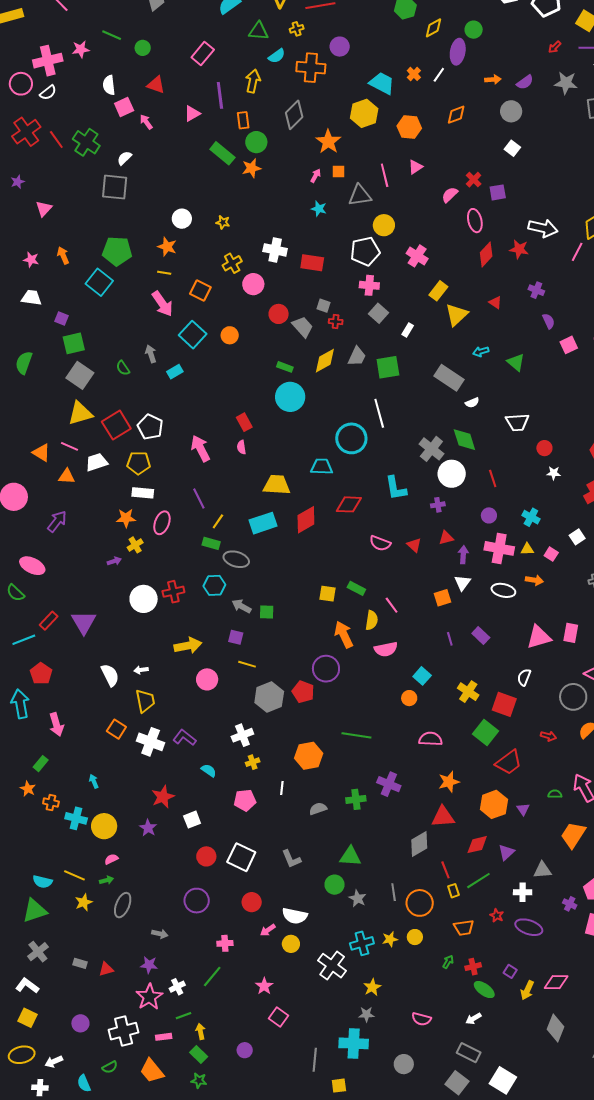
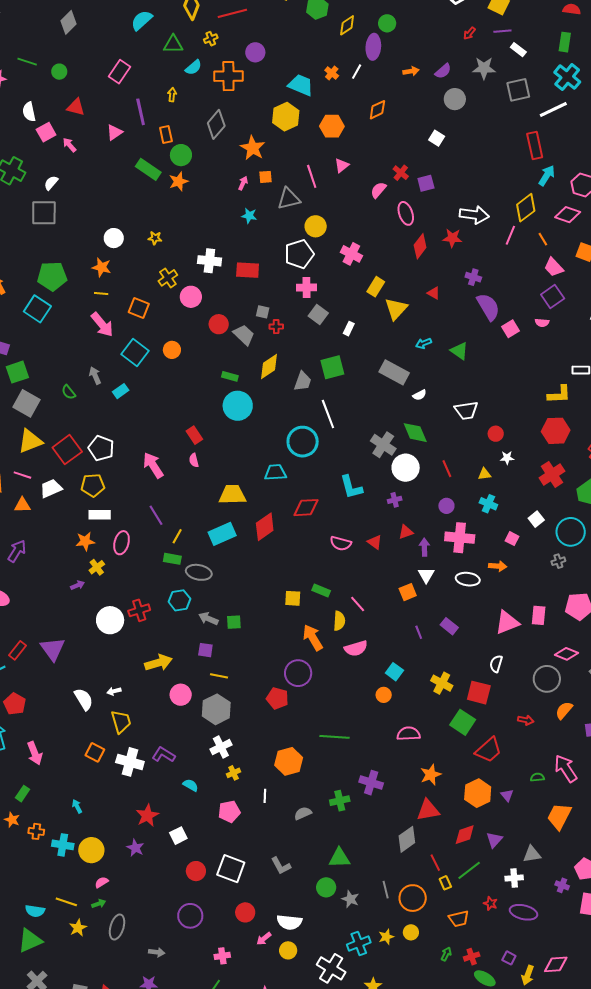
yellow arrow: (253, 81) -> (172, 95), size x0.6
gray circle: (511, 111) -> (455, 99), moved
purple semicircle: (549, 321) -> (488, 307), size x1.8
gray trapezoid: (357, 356) -> (303, 381), moved
yellow triangle: (527, 549) -> (485, 474), moved
gray hexagon: (269, 697) -> (216, 709), moved

